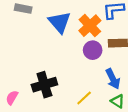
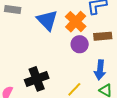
blue arrow: (113, 79) -> (100, 70), turned 36

